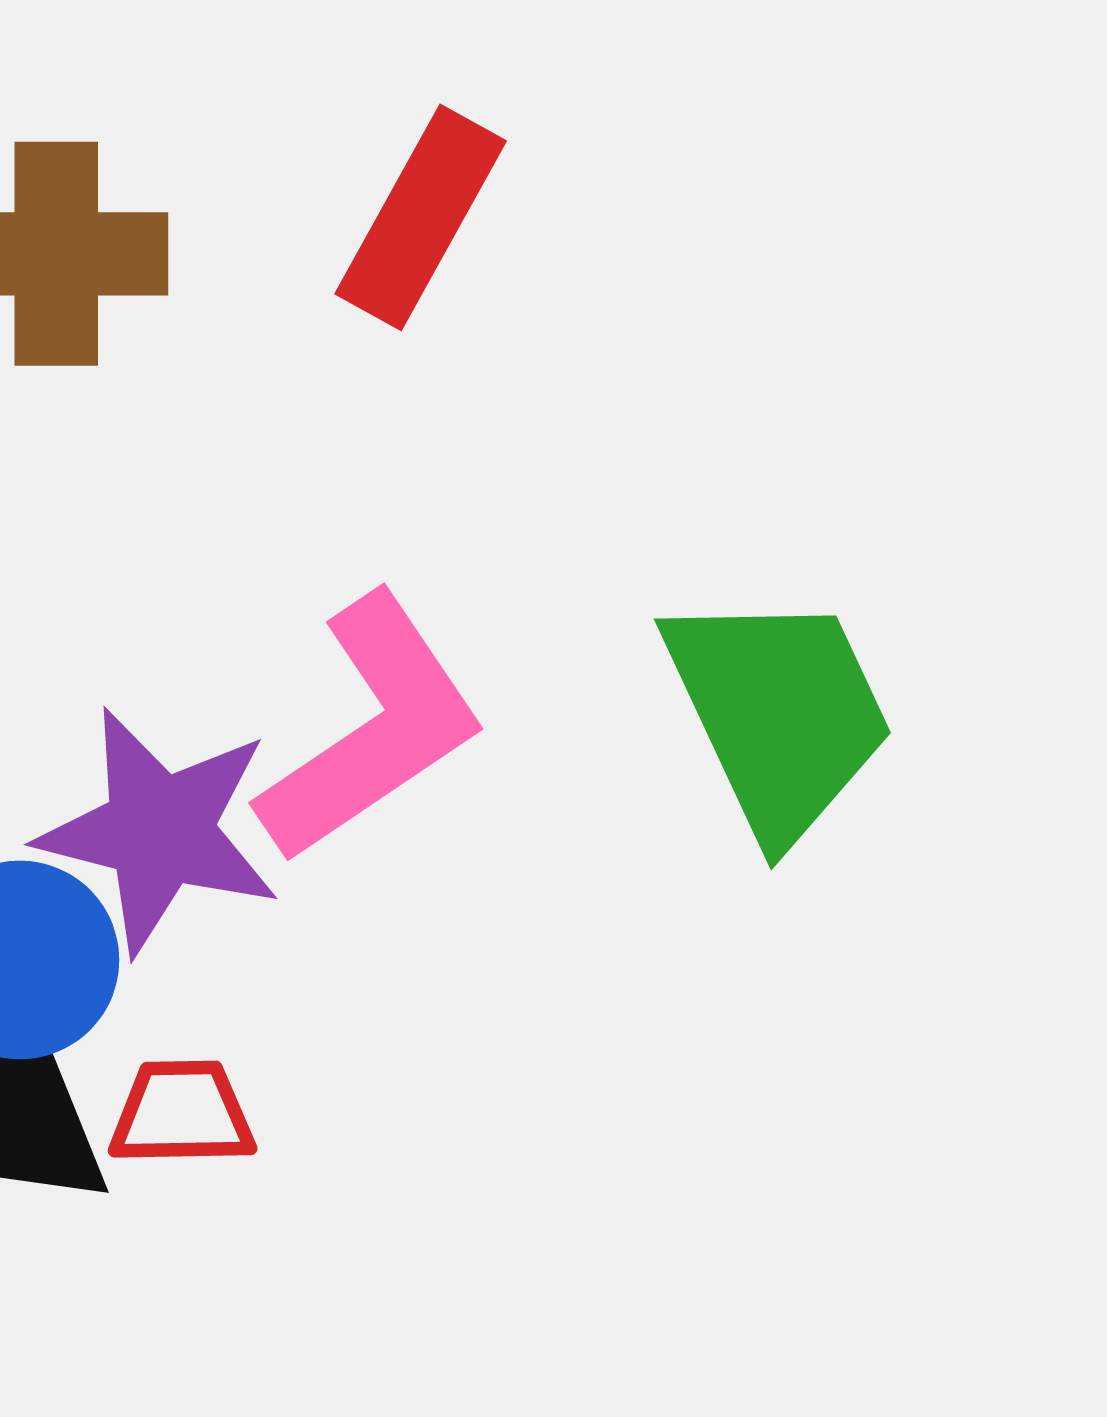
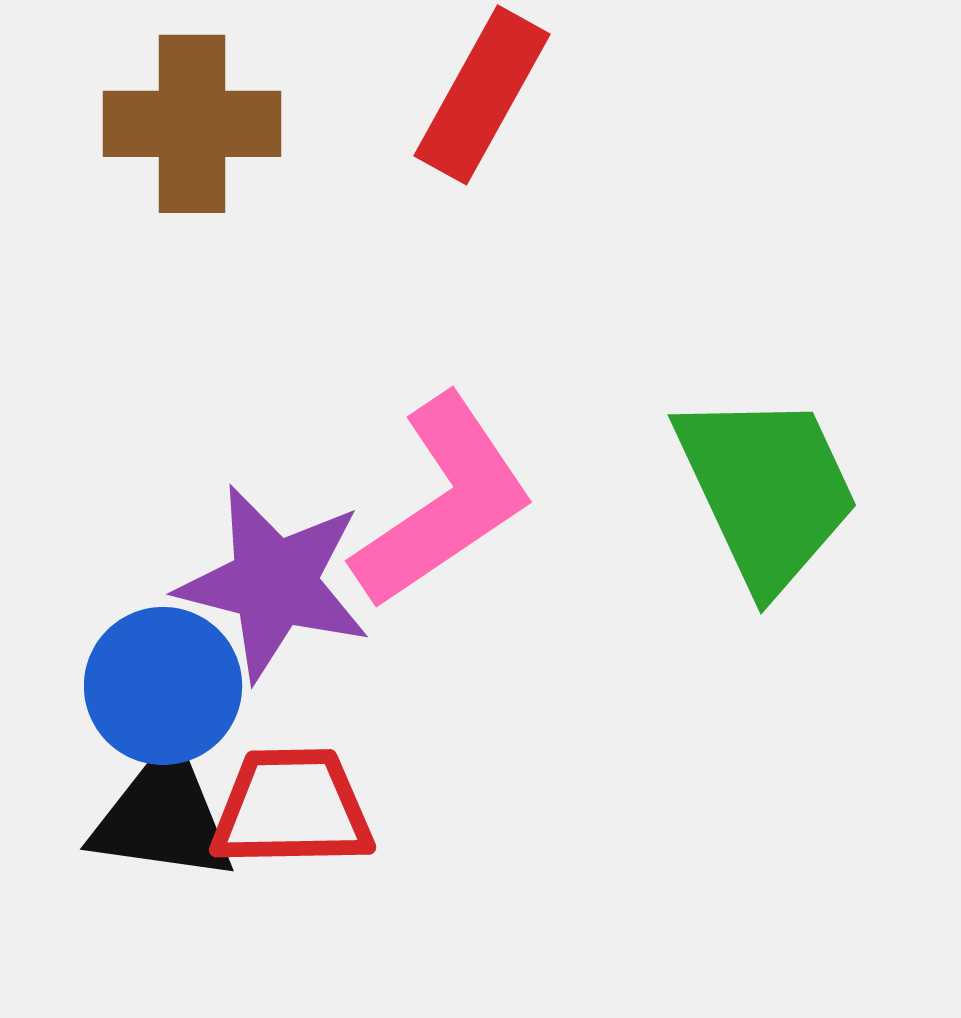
red trapezoid: (182, 1113) -> (292, 808), size x1.4

